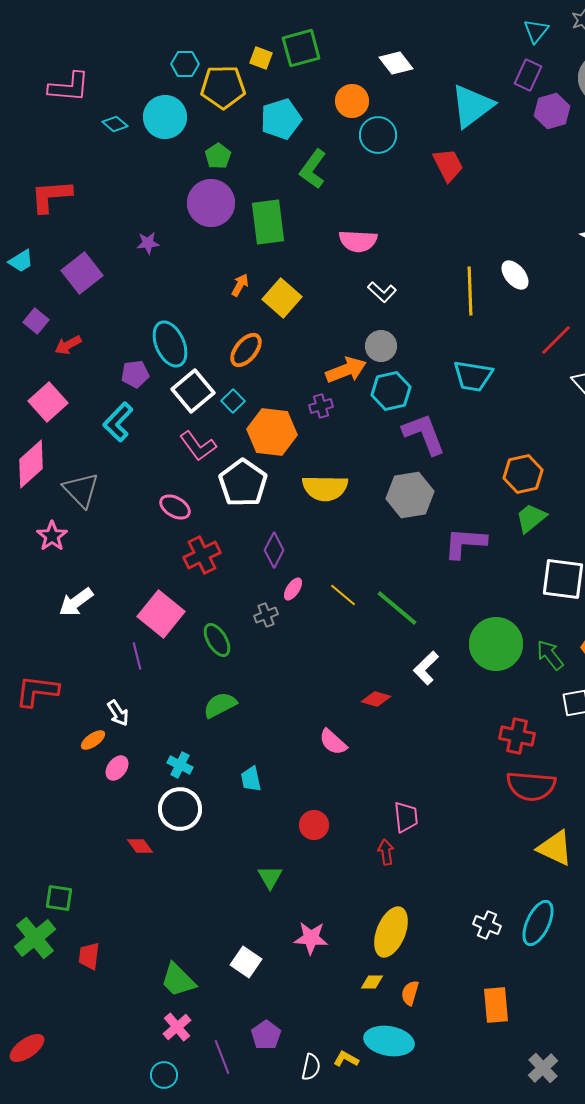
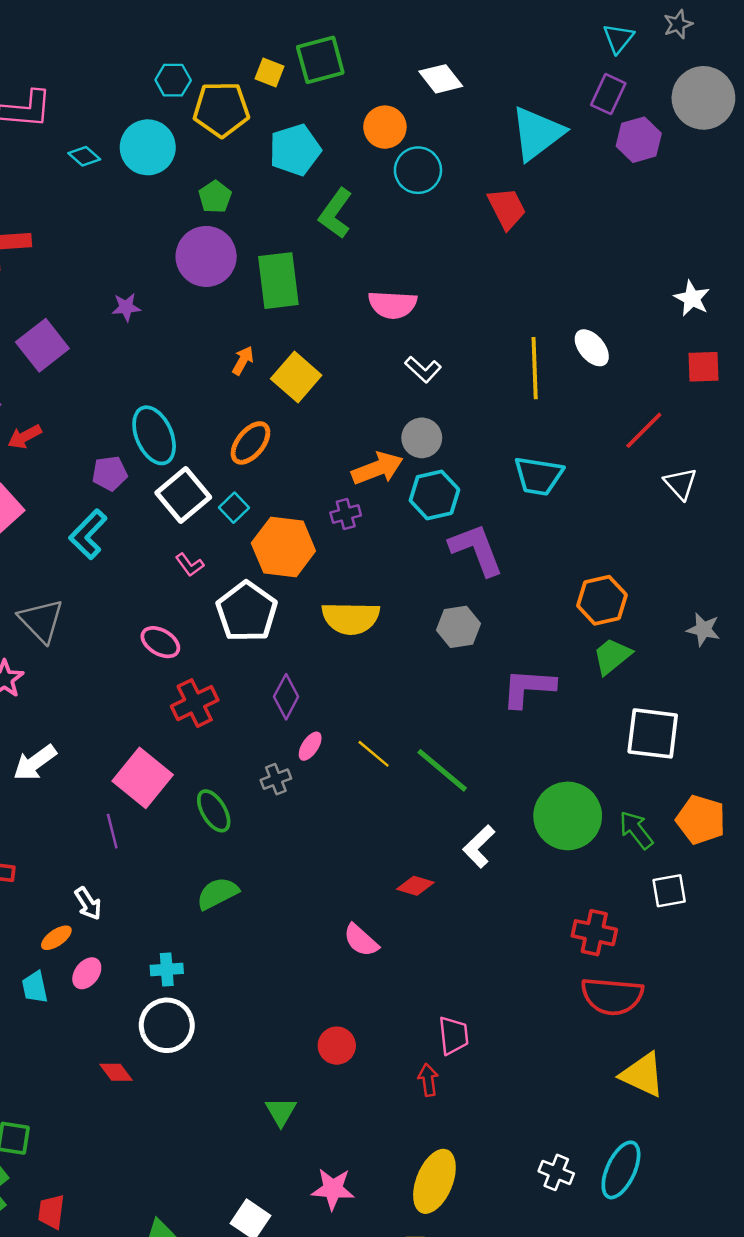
pink L-shape: (198, 446) -> (190, 565), size x0.6
gray hexagon: (410, 495) -> (459, 627), size x0.7
cyan cross: (180, 765) -> (167, 969), turned -30
cyan trapezoid: (251, 779) -> (35, 987), moved

